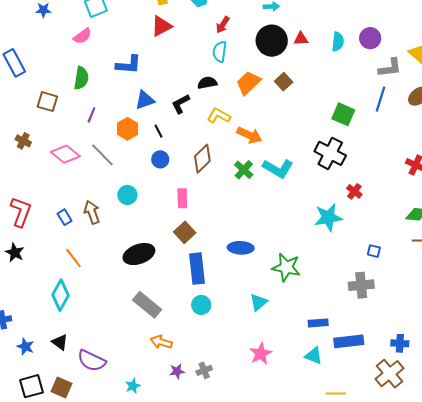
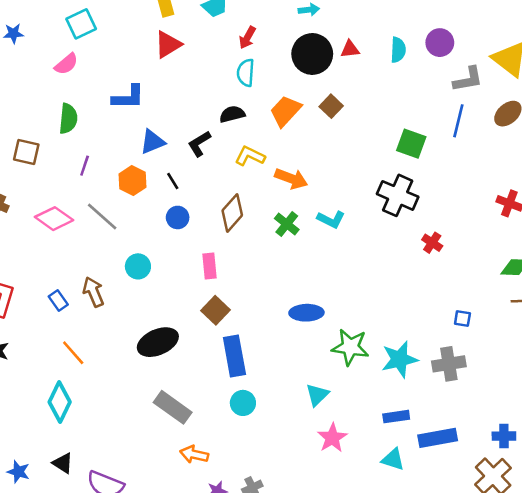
cyan L-shape: (278, 168) -> (331, 219), size x0.7
cyan star: (328, 217) -> (400, 359), moved
blue ellipse: (241, 248) -> (306, 313), moved
pink star: (261, 354) -> (332, 438), moved

